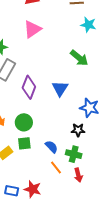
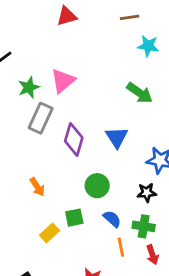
pink triangle: (32, 29) -> (63, 81), moved
green circle: (24, 122) -> (97, 186), moved
orange line: (56, 168) -> (121, 247), turned 32

